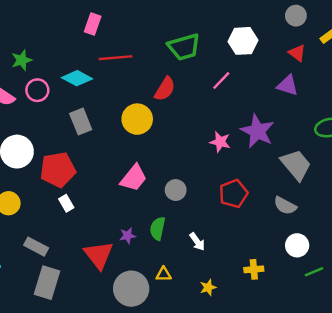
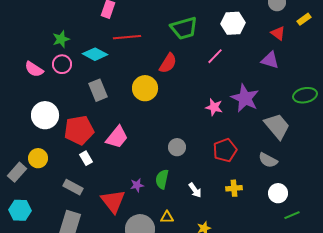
green star: (22, 60) -> (61, 39), moved
pink trapezoid: (134, 178) -> (117, 137), moved
gray rectangle: (36, 247) -> (73, 187), moved
yellow cross: (254, 269) -> (234, 188), moved

